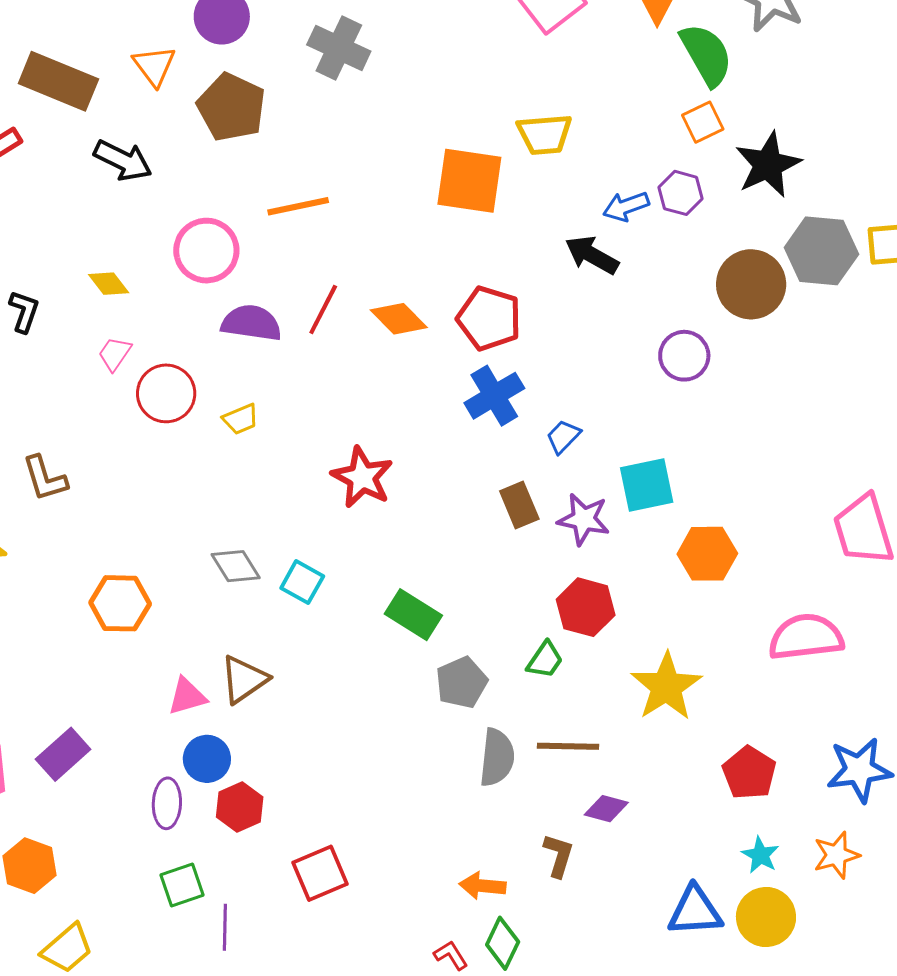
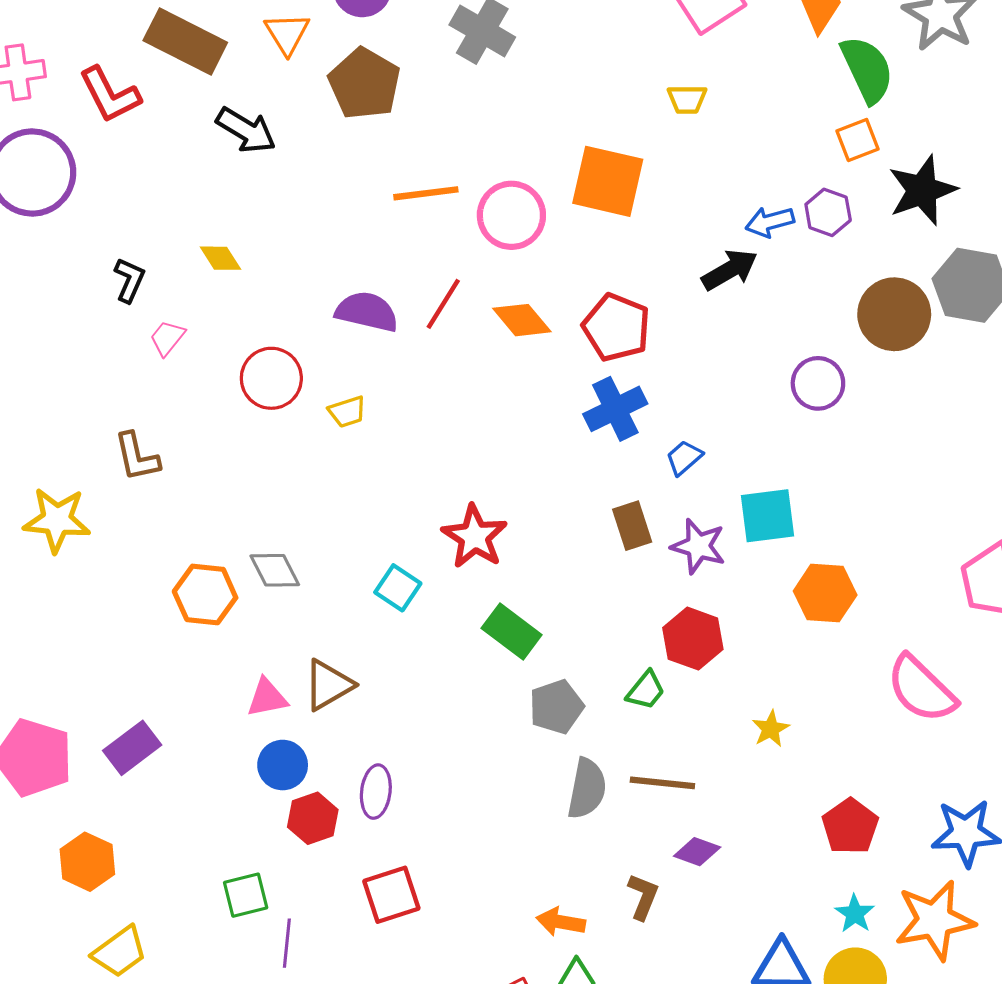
yellow trapezoid: (545, 134) -> (687, 99), moved, size x0.7
pink circle: (206, 251) -> (511, 215), moved
black arrow: (592, 255) -> (730, 270), turned 116
pink trapezoid: (115, 354) -> (167, 338), moved
red star: (362, 477) -> (475, 537), moved
gray diamond: (236, 566) -> (275, 570), moved
pink semicircle: (806, 637) -> (921, 689), turned -134
yellow star: (666, 687) -> (771, 729), size x0.5
purple ellipse: (167, 803) -> (376, 792), moved
orange star: (836, 855) -> (935, 920), size x1.6

